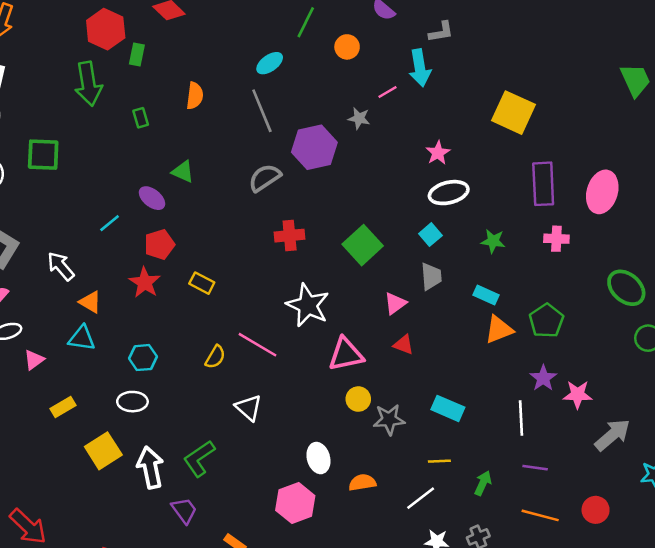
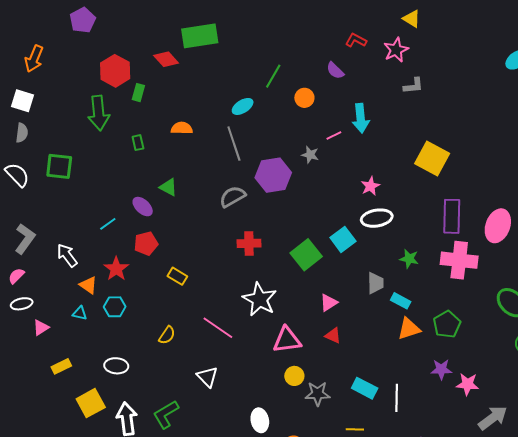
gray L-shape: (441, 32) -> (413, 86), moved
orange semicircle: (195, 96) -> (182, 128), turned -100
cyan square: (430, 235) -> (343, 239), moved, size x1.4
pink cross: (556, 239) -> (459, 260), size x1.8
gray trapezoid: (431, 276) -> (375, 283), moved
red star: (145, 282) -> (116, 269), moved
cyan triangle: (82, 338) -> (80, 313), size x0.7
yellow semicircle: (215, 357) -> (167, 335), moved
cyan hexagon: (143, 358) -> (115, 307), moved
purple star: (543, 378) -> (441, 369), turned 30
white line: (521, 418) -> (397, 398), moved

